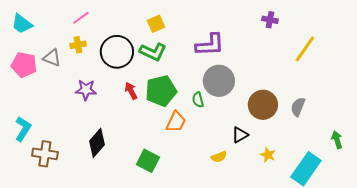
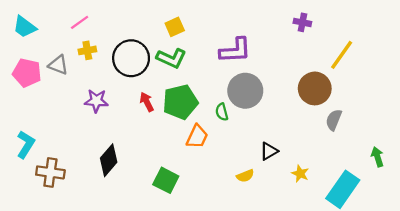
pink line: (81, 18) -> (80, 22), moved
brown circle: (263, 105) -> (315, 88), moved

